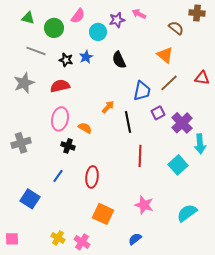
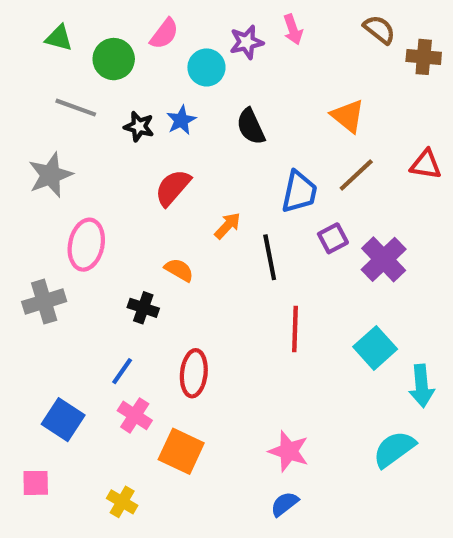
brown cross: (197, 13) -> (424, 57), moved
pink arrow: (139, 14) -> (293, 30), turned -136
brown semicircle: (176, 28) -> (379, 30), moved
red semicircle: (60, 86) -> (173, 188), moved, turned -36
pink ellipse: (60, 119) -> (86, 245), moved
cyan arrow: (200, 144) -> (422, 386), moved
pink star: (144, 205) -> (289, 451), moved
orange square: (103, 214) -> (181, 451), moved
pink square: (12, 239) -> (36, 483), moved
pink cross: (82, 242) -> (135, 415), moved

